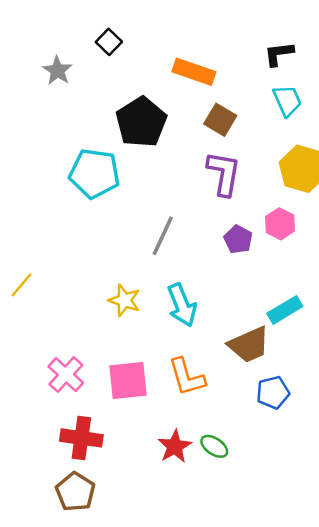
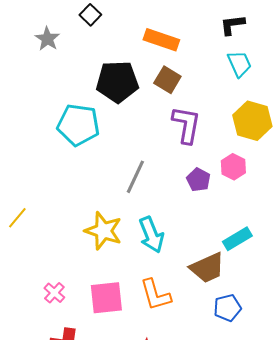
brown square: (220, 120) -> (167, 80), moved
black pentagon: (141, 122) -> (117, 82), turned 30
yellow star: (124, 300) -> (103, 231), size x1.4
pink cross: (66, 375) -> (54, 293), size x0.7

